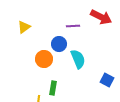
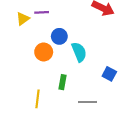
purple line: (73, 26) -> (42, 12), moved
green rectangle: (53, 88) -> (62, 82), moved

